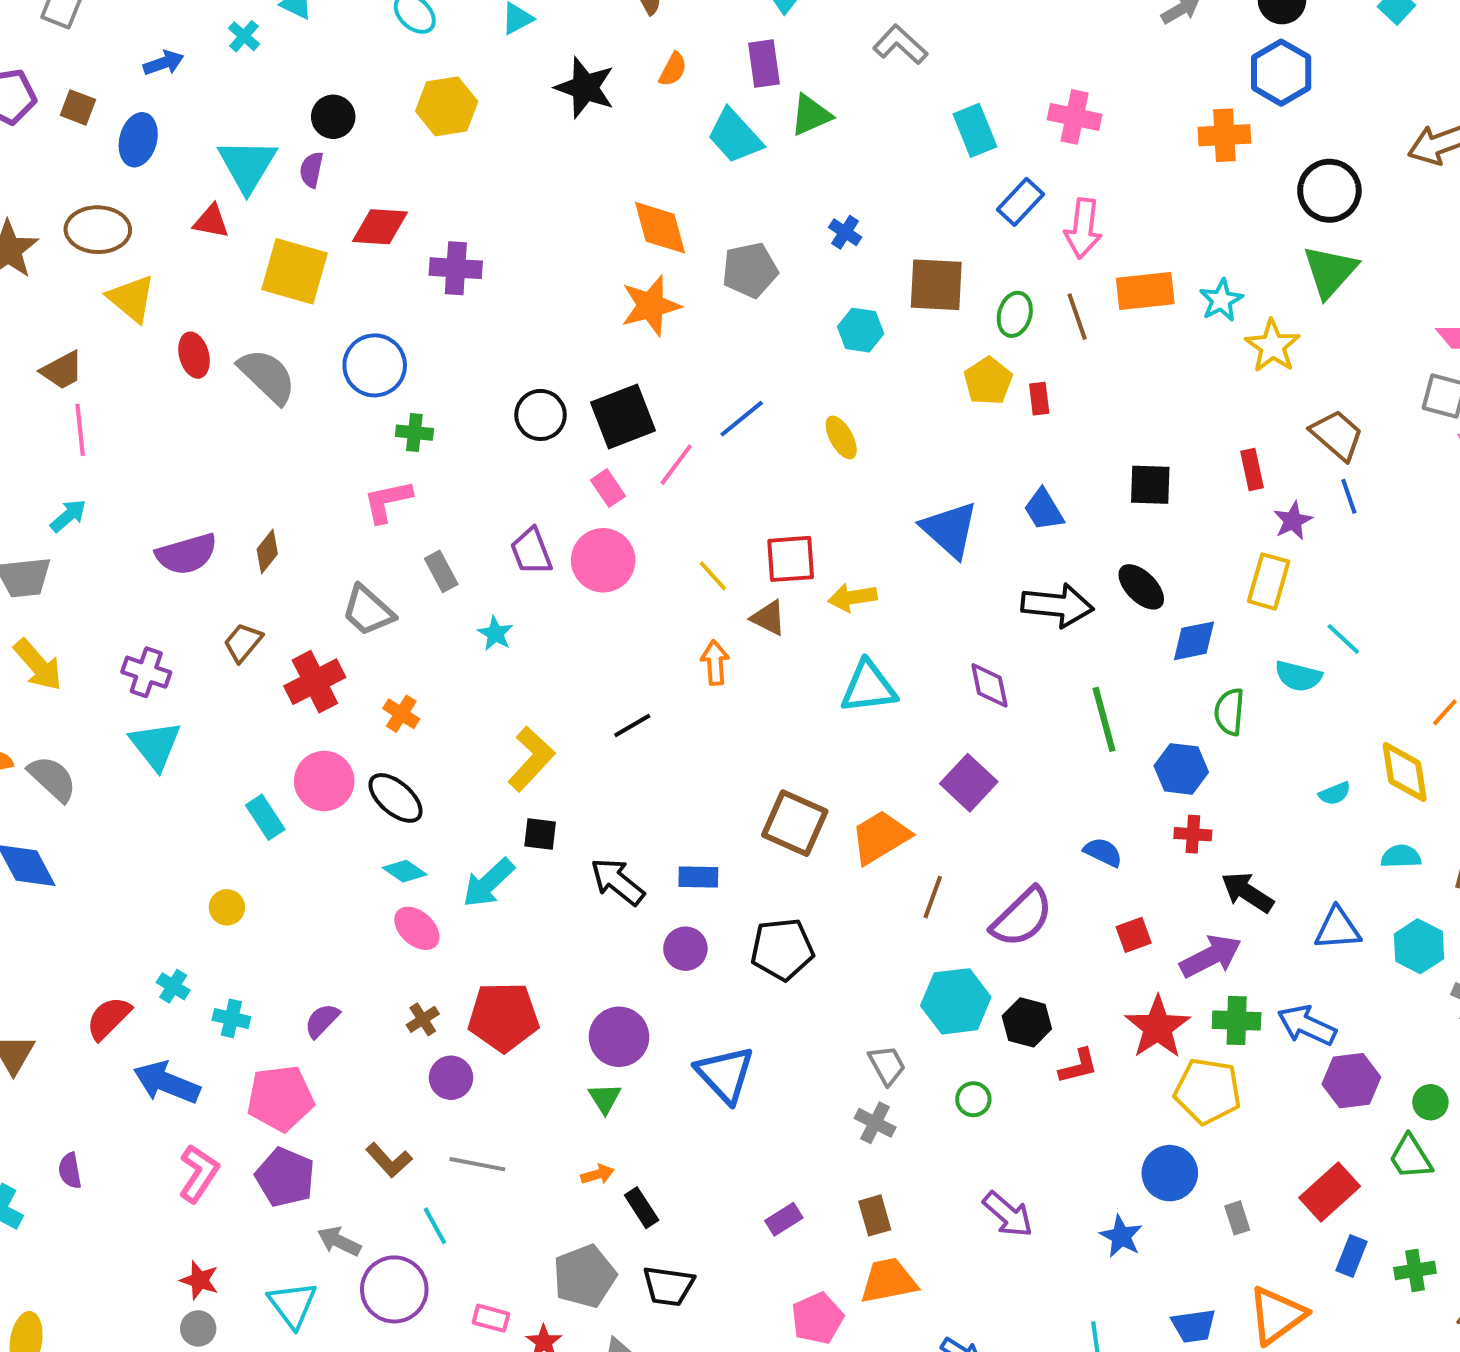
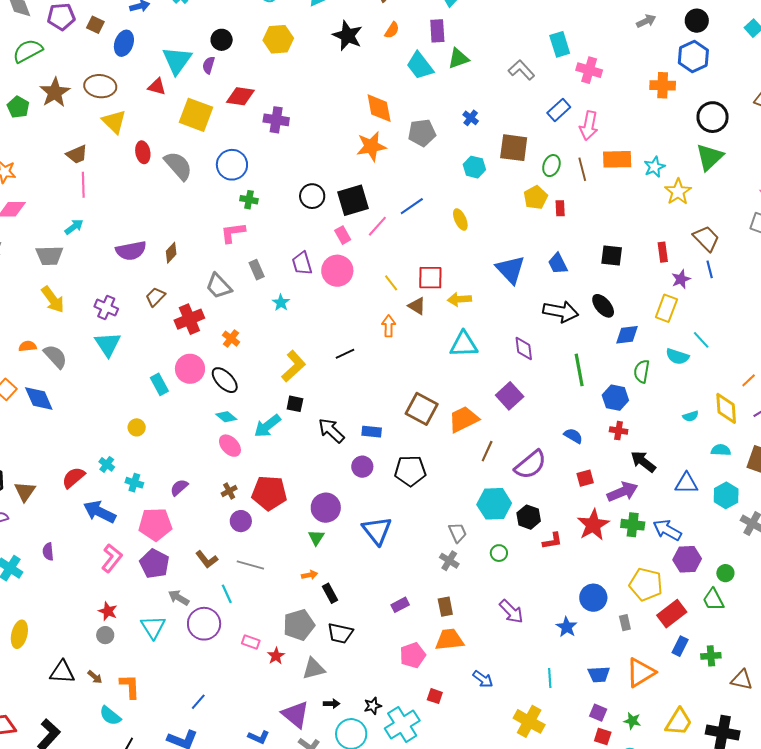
gray L-shape: (900, 45) -> (521, 70), moved
cyan rectangle: (975, 130) -> (560, 44), moved
yellow pentagon: (1208, 1091) -> (646, 584), moved

